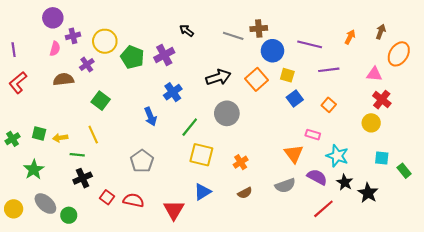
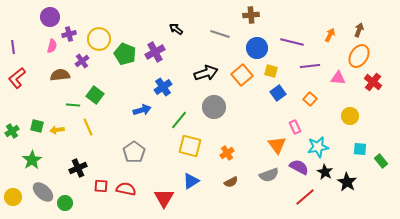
brown cross: (259, 28) -> (251, 15), moved
orange ellipse: (399, 54) -> (359, 56), moved
pink triangle: (374, 74) -> (338, 78), moved
red cross: (382, 100) -> (373, 82), moved
blue arrow: (150, 117) -> (142, 110), turned -84
pink rectangle: (313, 135) -> (295, 127), turned 48
green line: (77, 155) -> (73, 105), moved
cyan star: (337, 156) -> (318, 147), turned -30
red square: (107, 197) -> (101, 186), turned -32

